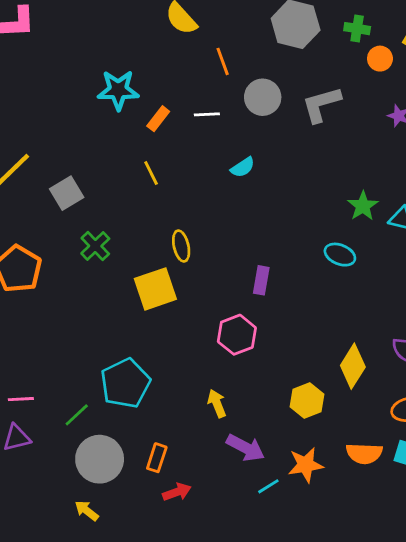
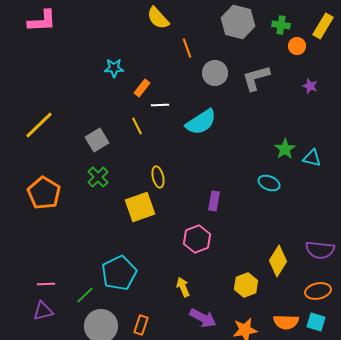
cyan star: (118, 90) -> (114, 68), size x0.7
white line: (207, 114) -> (160, 105), moved
cyan semicircle: (243, 167) -> (201, 122), size x1.8
gray square: (67, 193) -> (97, 140), moved

